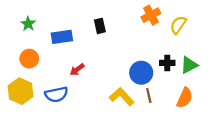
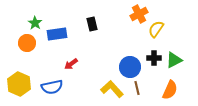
green star: (28, 24) -> (35, 23), moved
yellow semicircle: (178, 25) -> (156, 29), moved
orange circle: (29, 59) -> (27, 43), moved

